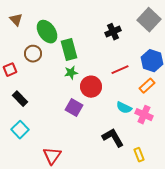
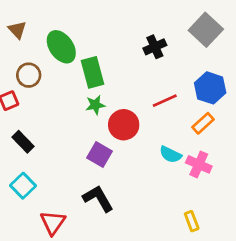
brown circle: (33, 54) -> (29, 75), moved
black L-shape: (113, 138) -> (98, 198), moved
red triangle: (52, 156) -> (53, 223), moved

